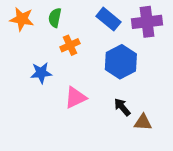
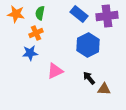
orange cross: (70, 45) -> (36, 33), moved

